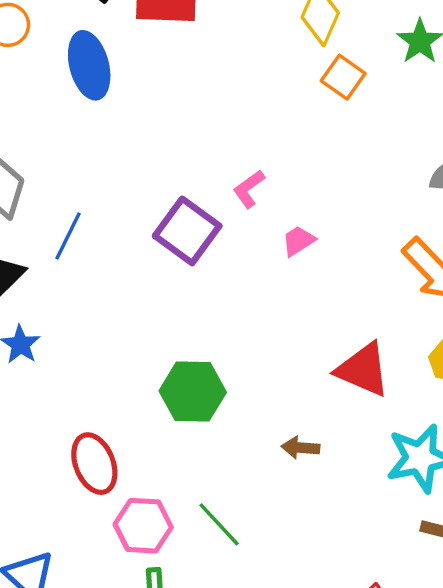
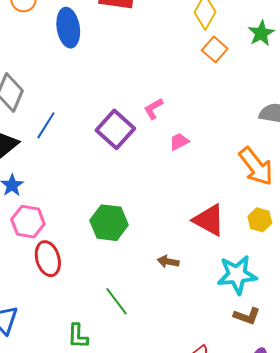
pink hexagon: (143, 526) -> (28, 222), moved

